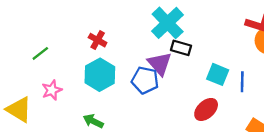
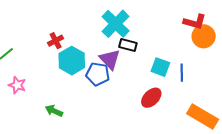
red cross: (98, 40) -> (56, 41), turned 35
cyan hexagon: (100, 75) -> (72, 61), moved
pink star: (52, 90) -> (17, 85), turned -30

